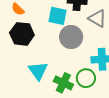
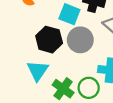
black hexagon: (22, 34) -> (49, 40), moved

